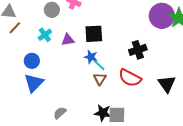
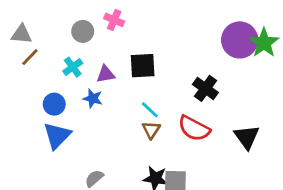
black cross: (138, 50) -> (205, 88), turned -36
blue star: (91, 57) -> (93, 98), moved

